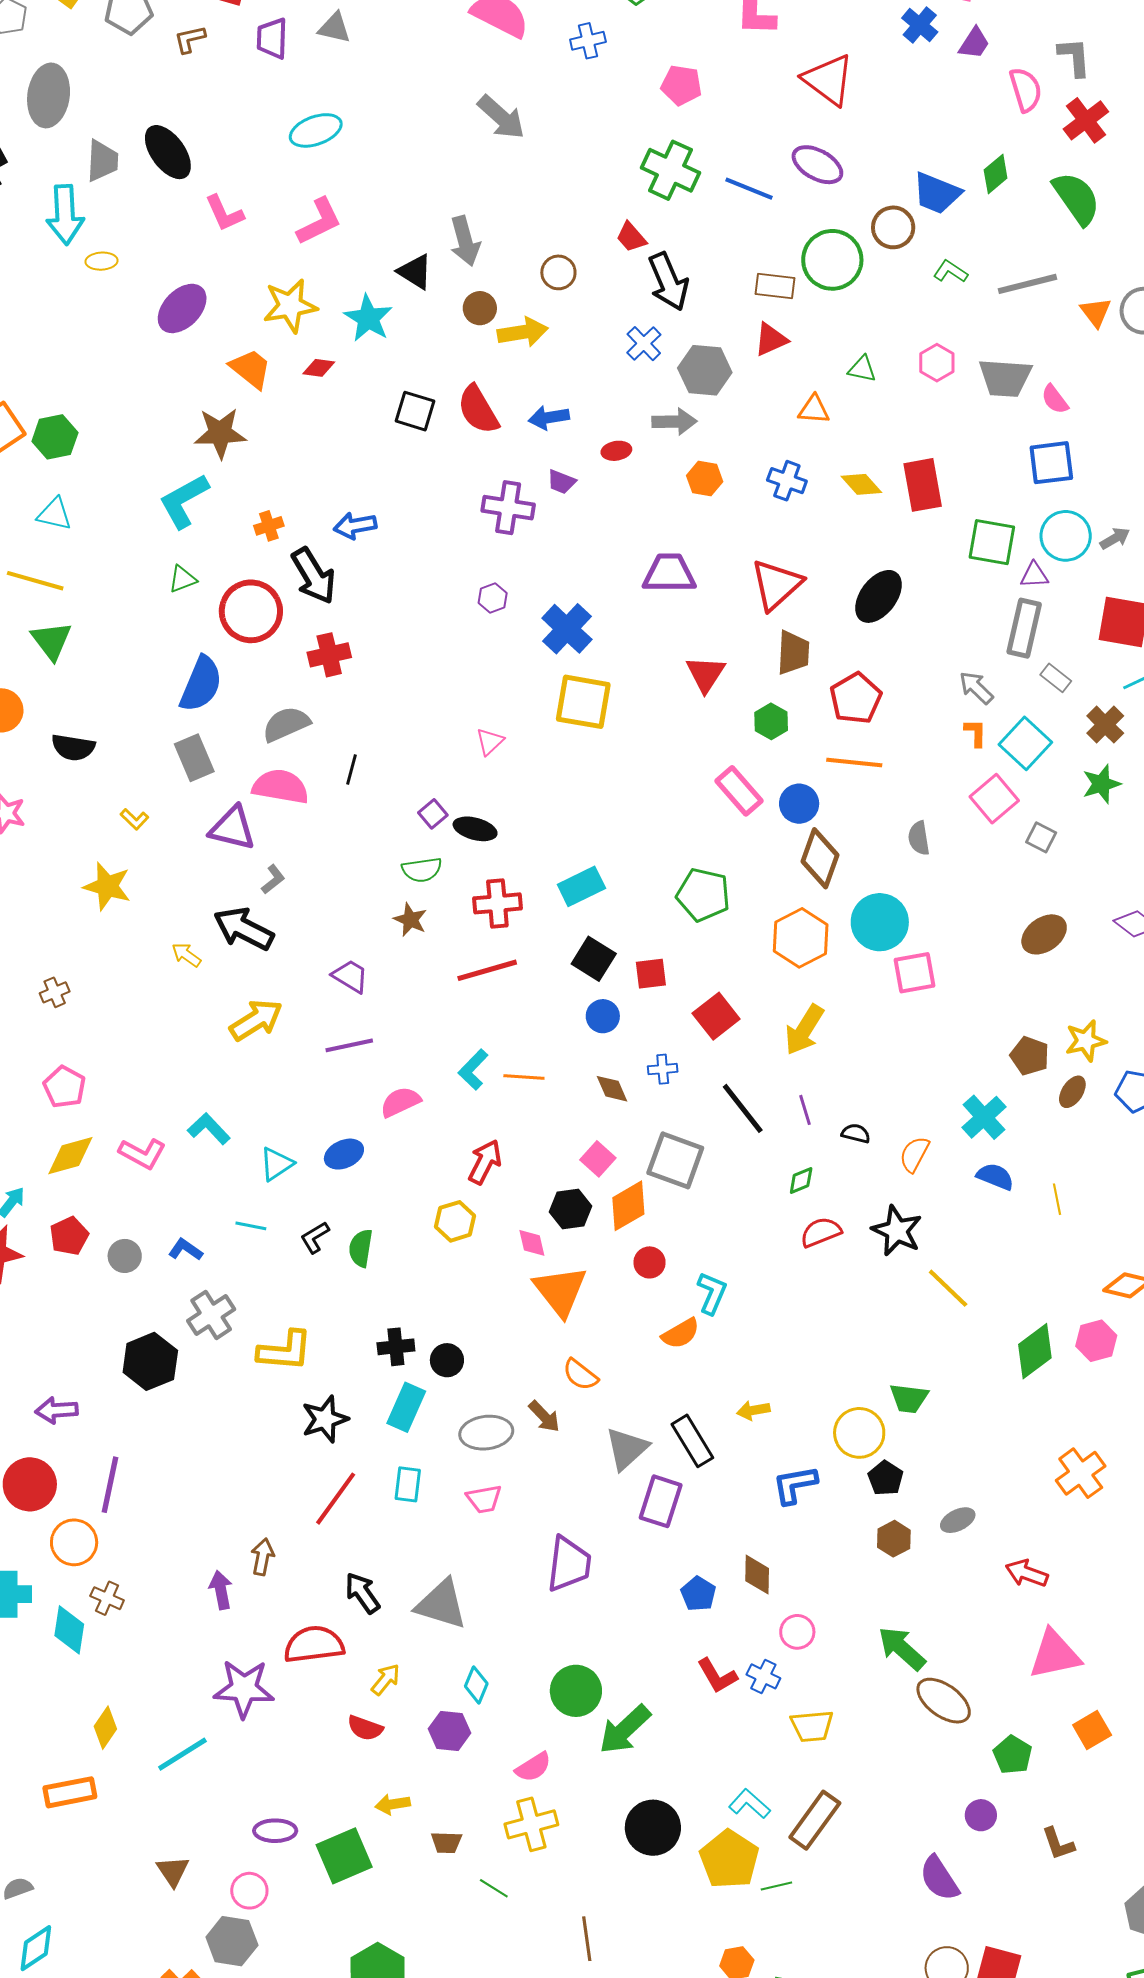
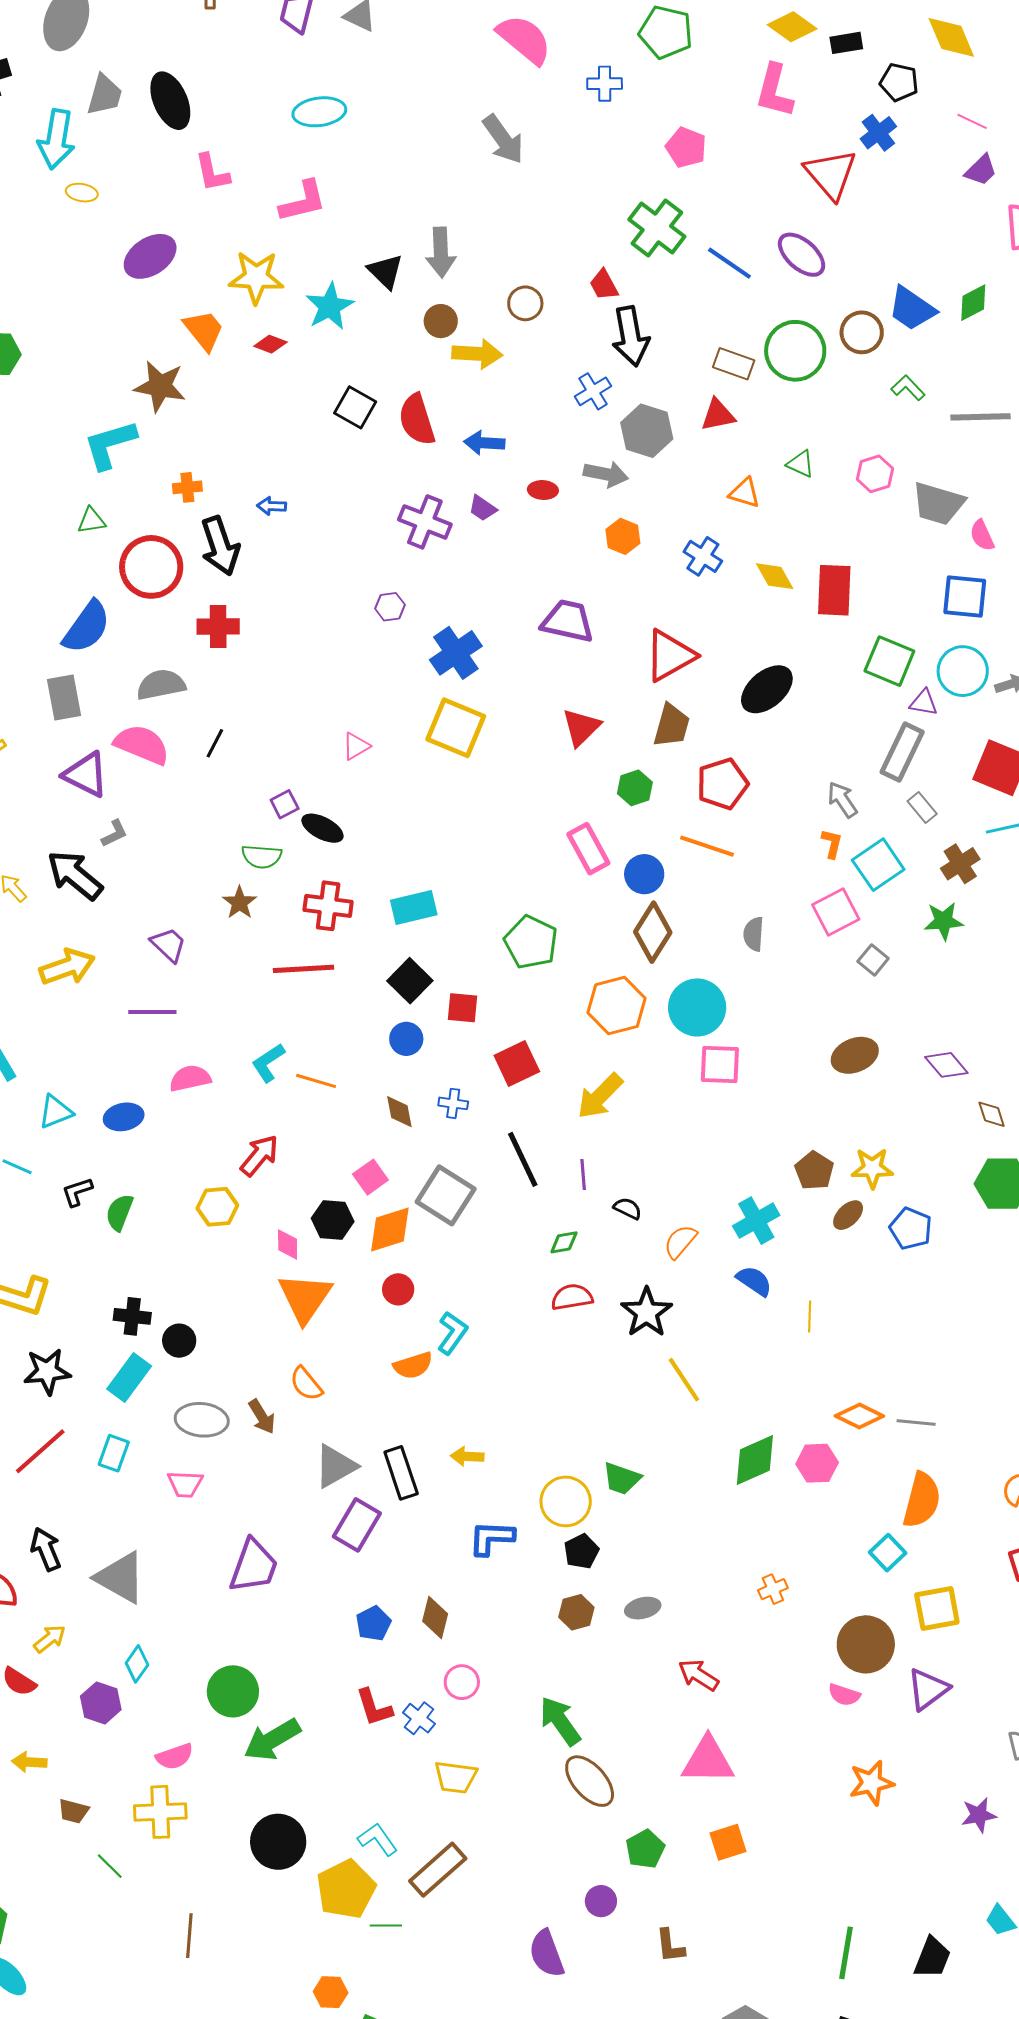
blue cross: (920, 25) -> (878, 133), moved
blue arrow: (355, 526) -> (272, 506), size x0.7
orange cross: (1081, 1473) -> (773, 1589), size x0.6

